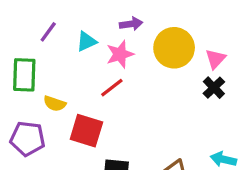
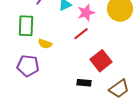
red square: (86, 131) -> (101, 61), moved, turned 35

